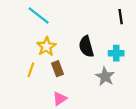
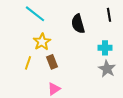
black semicircle: (86, 47) -> (78, 24), moved
gray star: (105, 76) -> (107, 69), moved

